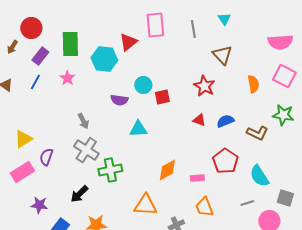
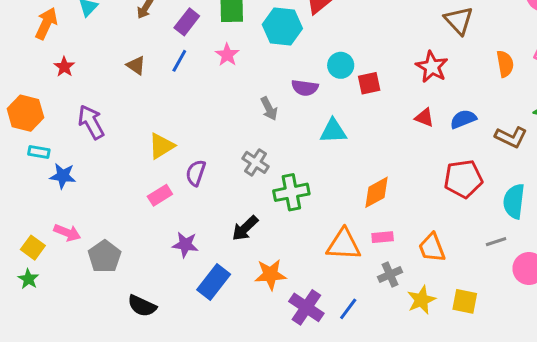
gray arrow: (83, 121) -> (269, 109), moved
gray cross: (86, 150) -> (256, 162), size x0.7
red pentagon: (225, 161) -> (463, 179), turned 30
pink rectangle: (22, 172) -> (160, 195), size x0.7
cyan semicircle: (259, 176) -> (514, 201), turned 40
pink rectangle: (197, 178) -> (383, 237), moved

